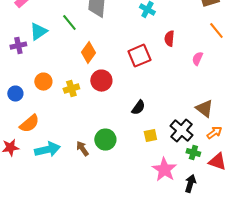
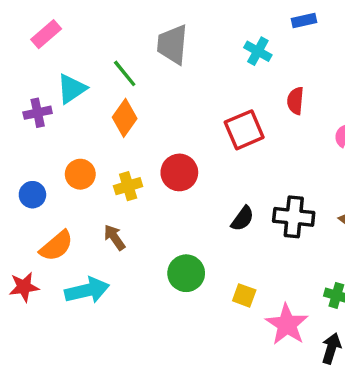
orange diamond: (88, 53) -> (125, 118), moved
black cross: (181, 131) -> (294, 217), moved, turned -35
yellow square: (150, 136) -> (244, 295), moved, turned 32
brown arrow: (82, 149) -> (114, 237), moved

